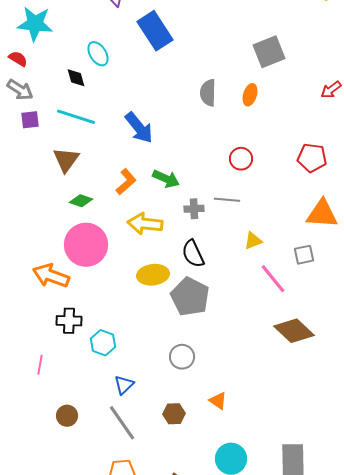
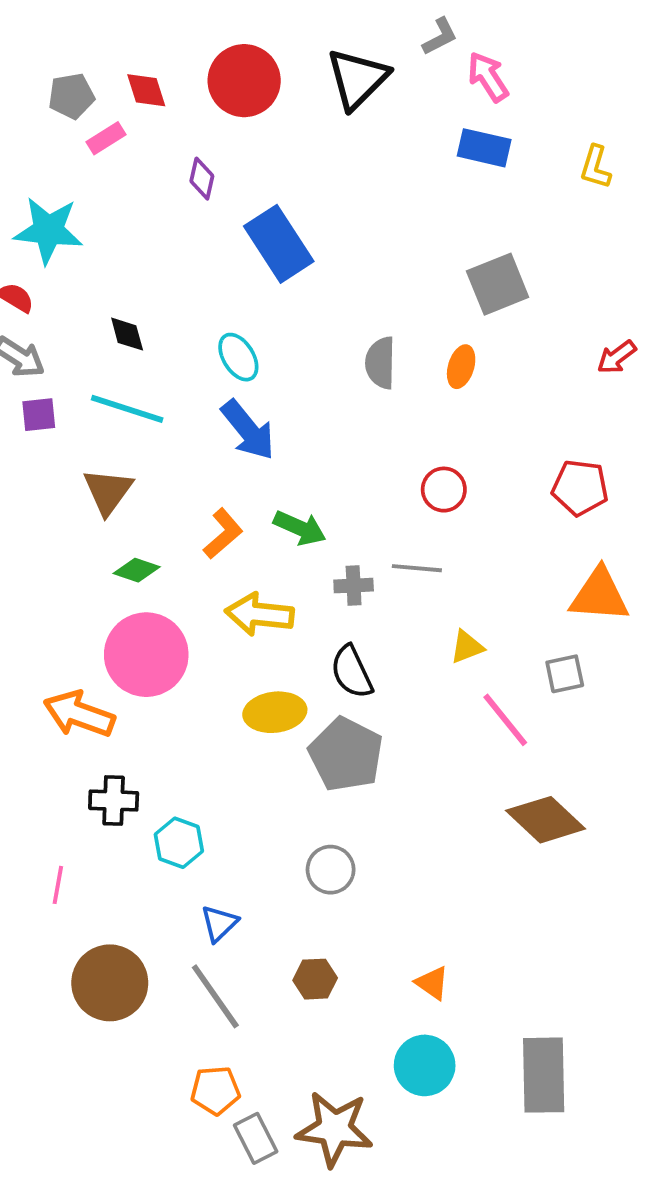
cyan ellipse: (98, 54) -> (238, 357), moved
orange triangle: (218, 401) -> (432, 983), moved
brown circle: (67, 416) -> (110, 983), size x1.8

